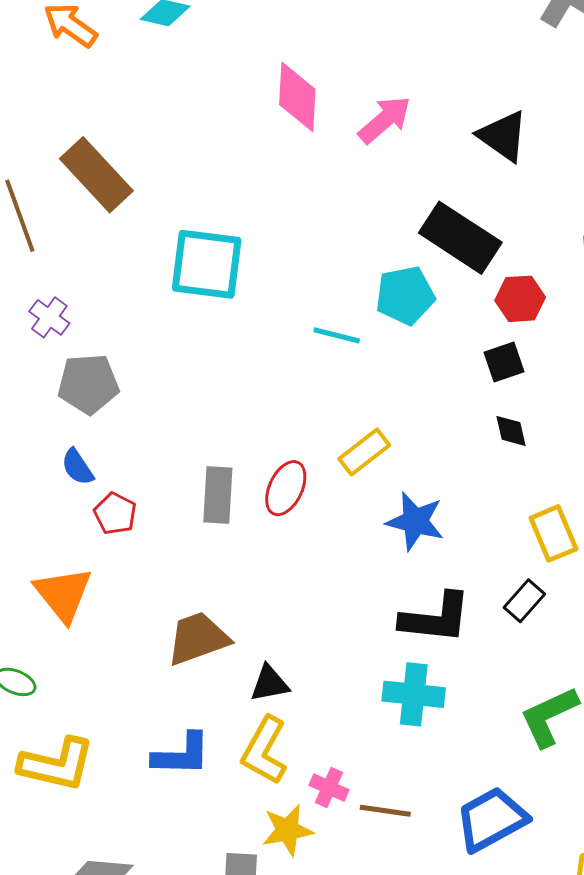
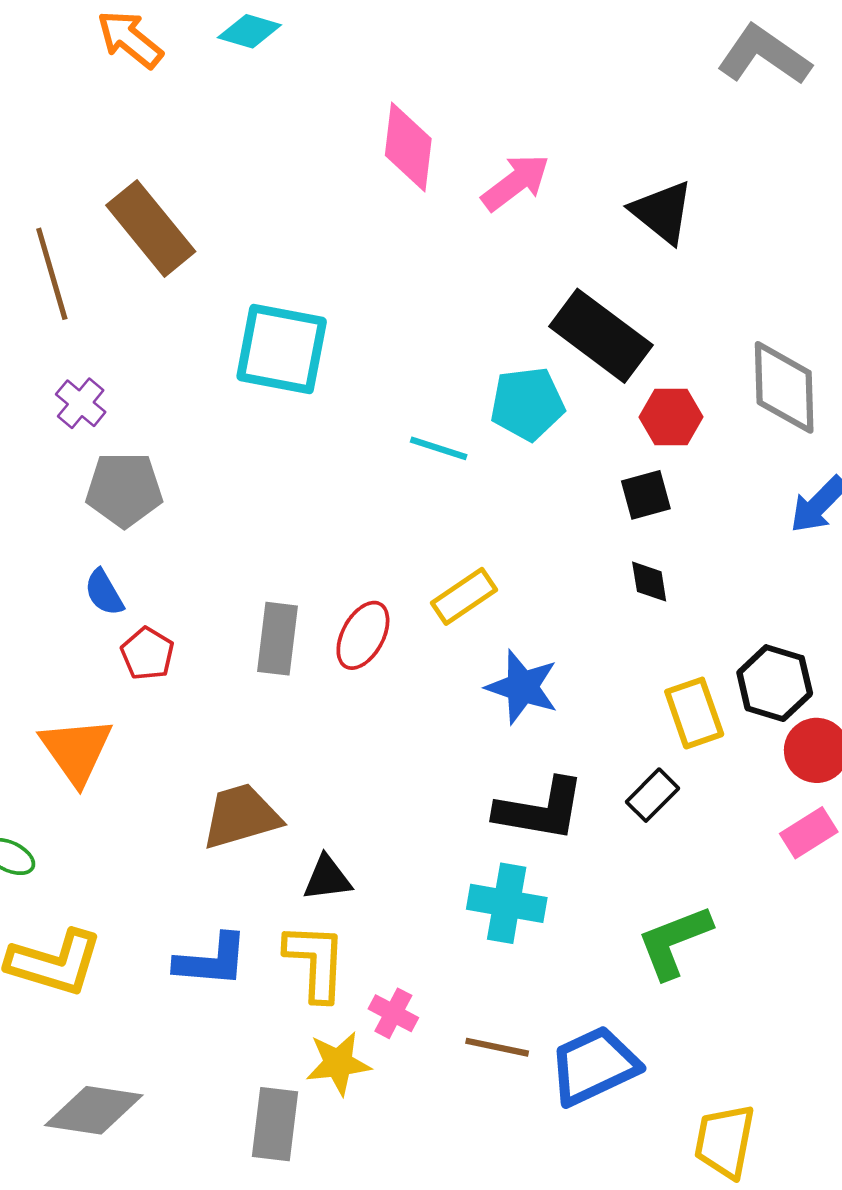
yellow L-shape: (264, 750) -> (316, 962), turned 150
brown line: (385, 811) -> (497, 1047), moved

